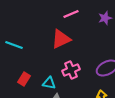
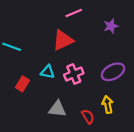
purple star: (105, 18) -> (111, 26), moved
cyan triangle: (49, 83) -> (48, 72), moved

